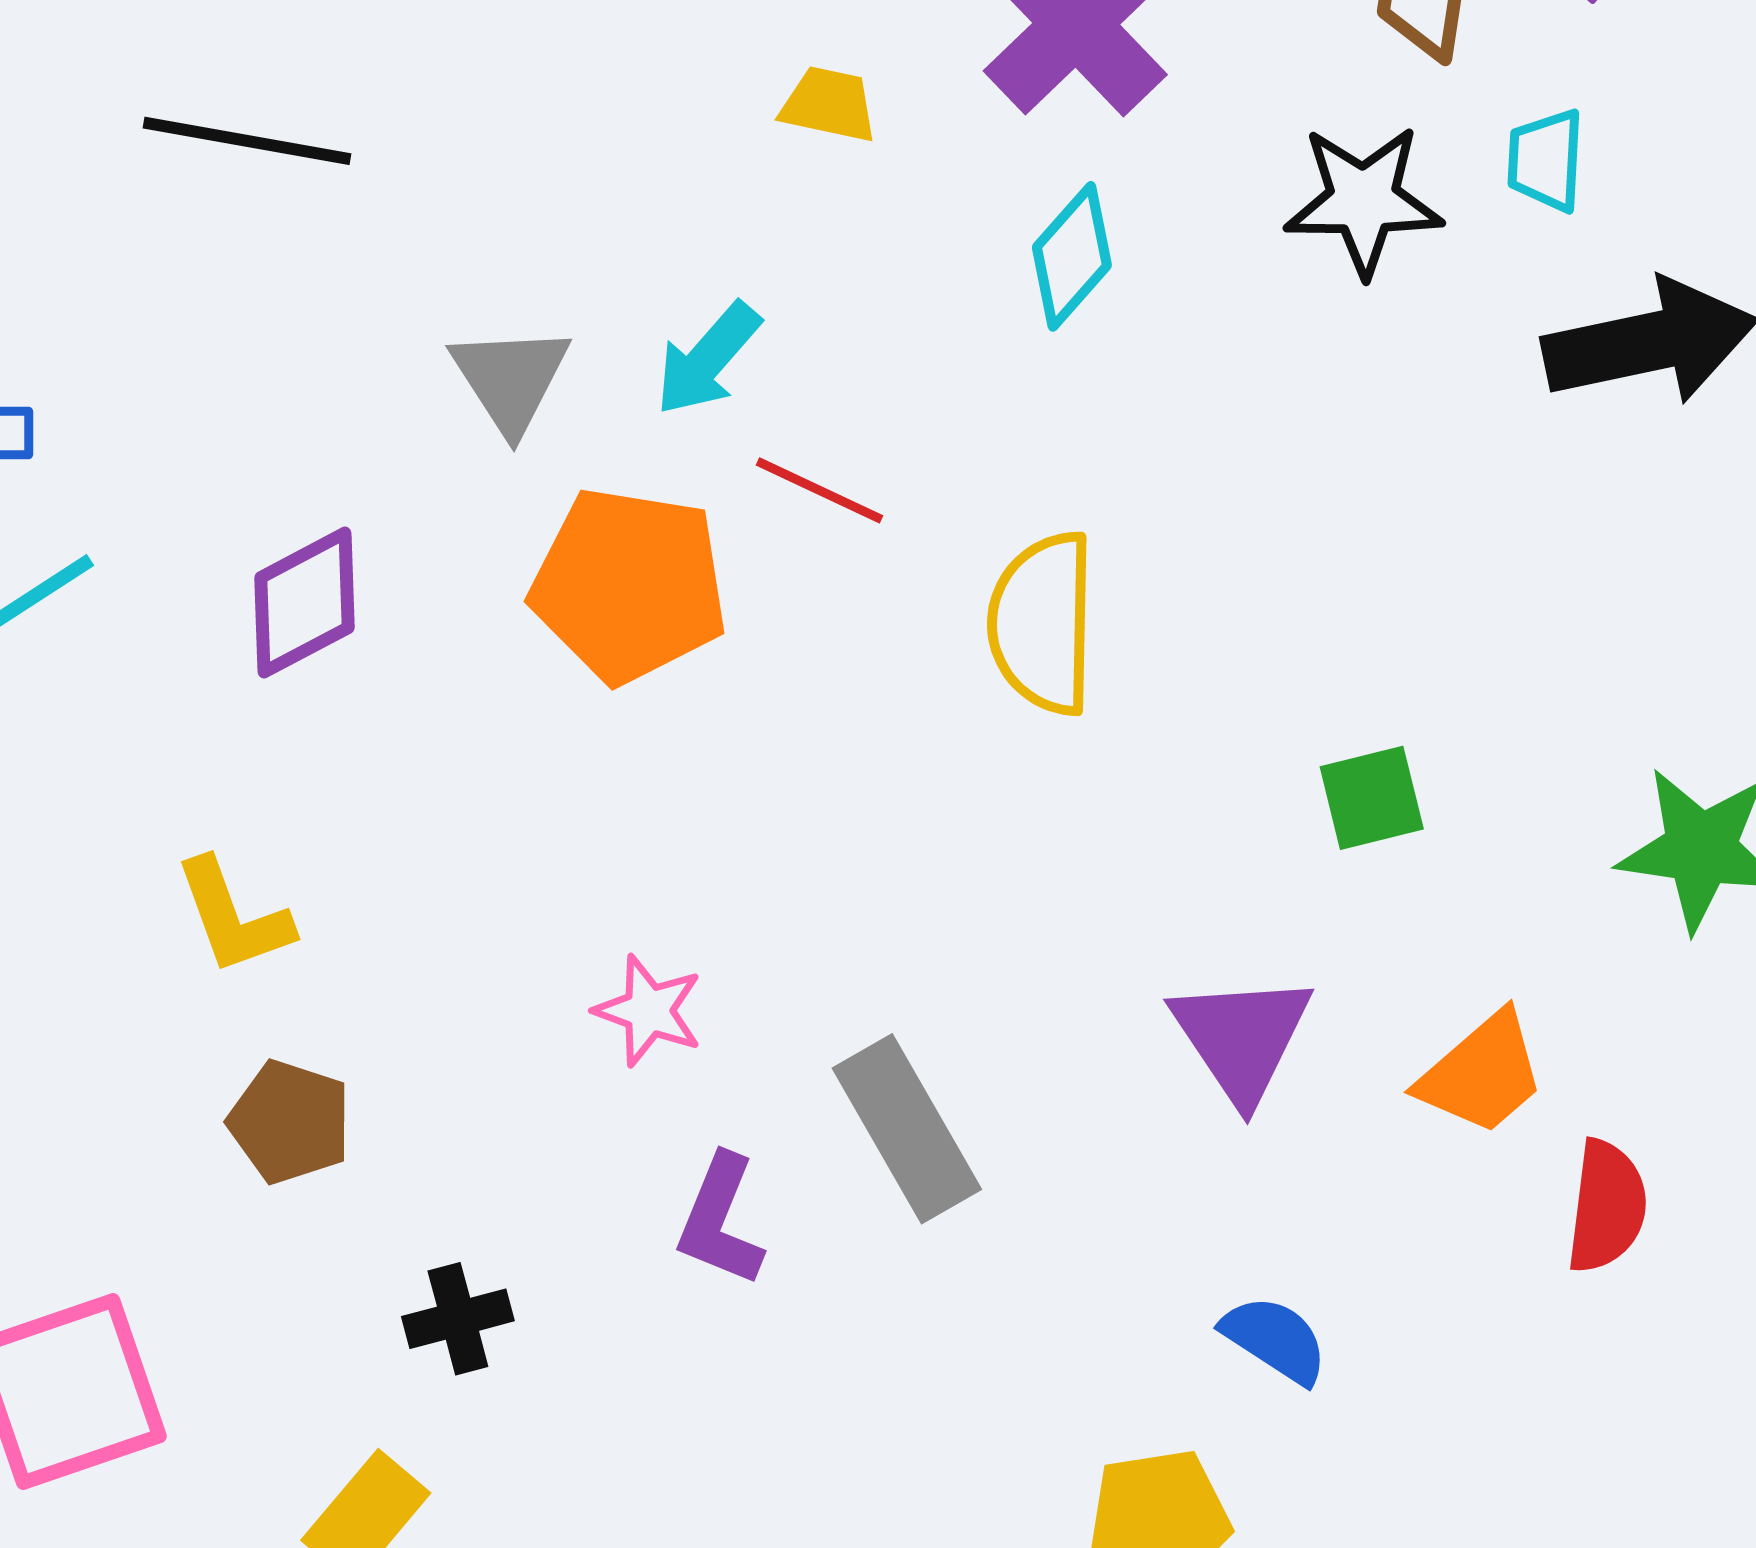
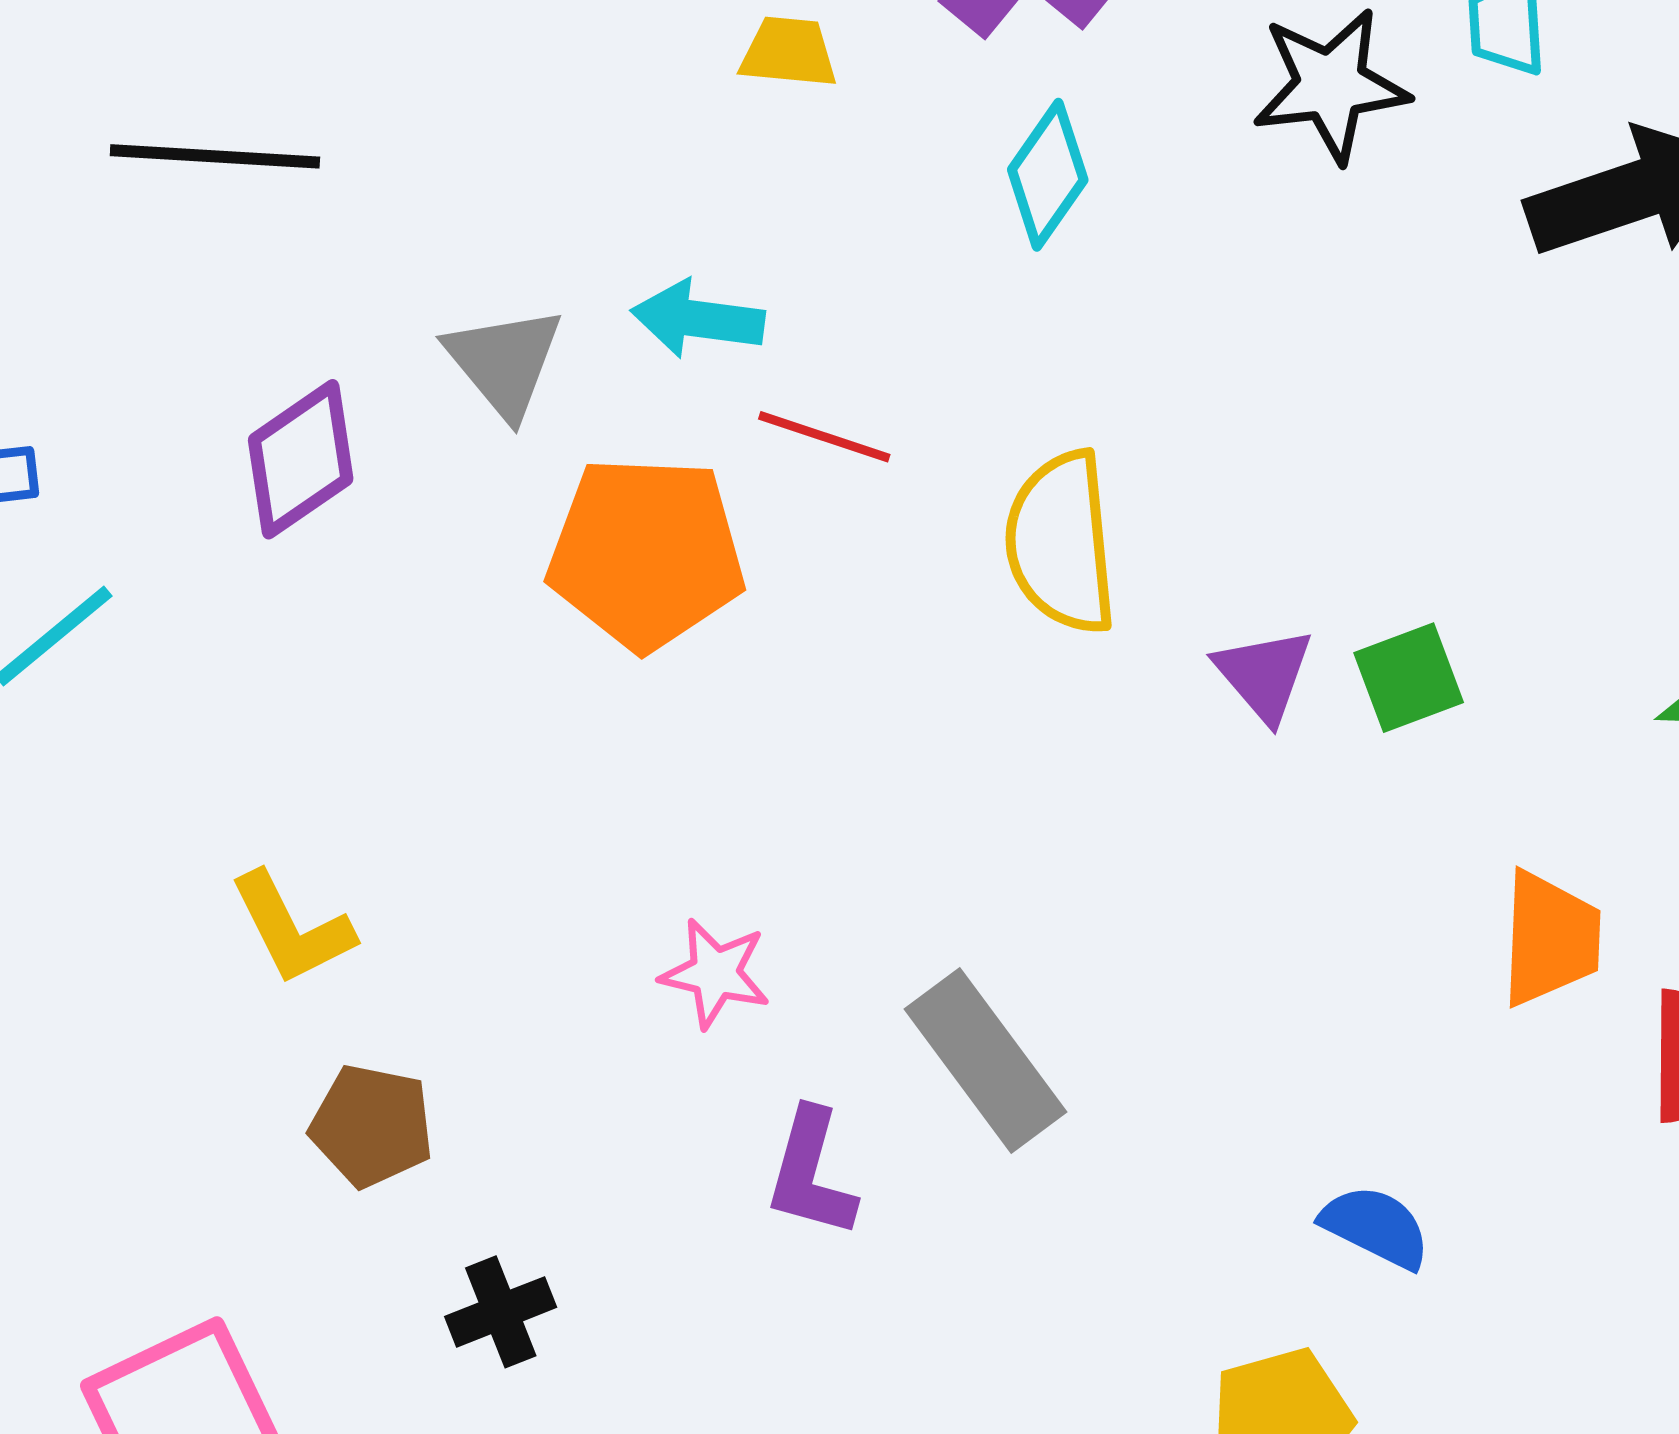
cyan arrow: (708, 359) -> (698, 319), turned 63
purple diamond: (304, 603) -> (301, 459), moved
purple triangle: (1242, 1038) -> (1264, 675), moved, size x0.7
orange trapezoid: (1482, 1074) -> (1550, 939), turned -40
black cross: (458, 1319) -> (501, 1312), moved

